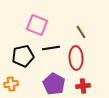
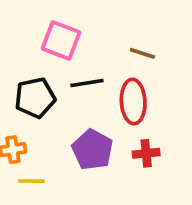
brown line: (81, 32) -> (142, 53), turned -40

